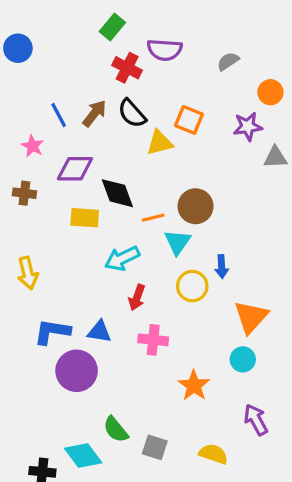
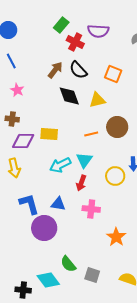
green rectangle: (112, 27) -> (61, 25), moved
blue line: (59, 115) -> (11, 61), moved
yellow triangle: (160, 143) -> (97, 100), moved
purple diamond: (75, 169) -> (23, 141), moved
black diamond: (117, 193) -> (69, 96), moved
cyan triangle: (178, 242) -> (84, 160), moved
cyan arrow: (122, 258) -> (60, 165), moved
blue L-shape: (52, 332) -> (29, 204), turned 65

